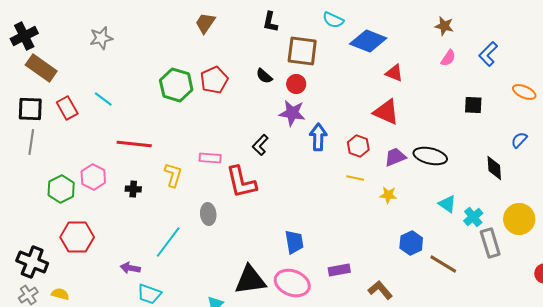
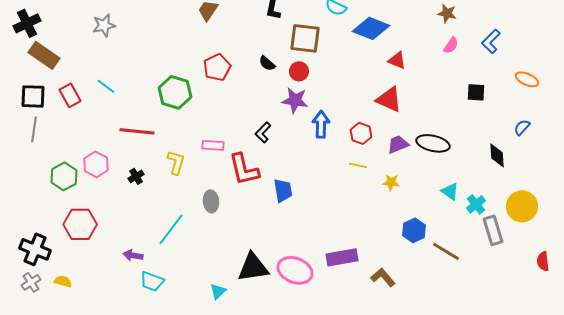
green hexagon: (176, 85) -> (175, 92), moved
black cross: (133, 189) -> (136, 176), turned -35
blue trapezoid: (294, 242) -> (283, 190), moved
purple rectangle: (339, 270) -> (342, 257), size x1.4

